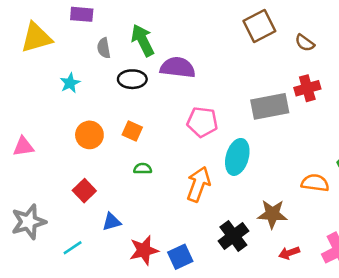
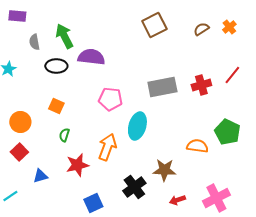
brown semicircle: (305, 43) -> (201, 29), moved, turned 112
red cross: (307, 88) -> (201, 85), moved
orange circle: (89, 135) -> (20, 122), moved
green semicircle: (143, 169) -> (64, 135), turned -72
red star: (144, 250) -> (77, 165), moved

